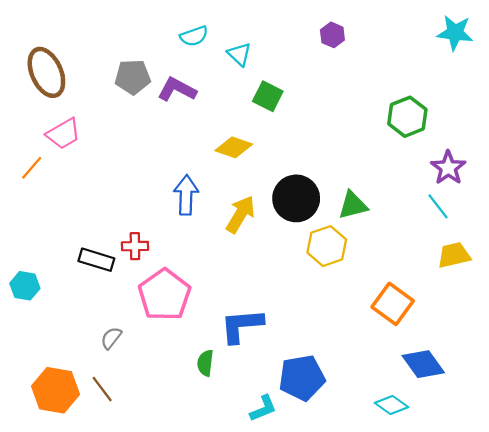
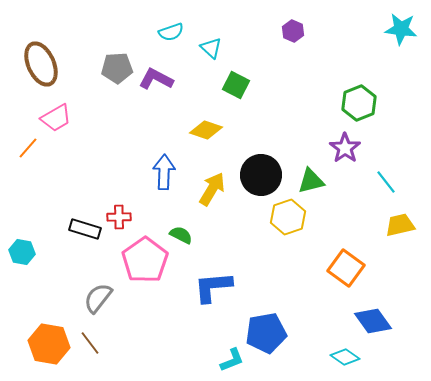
purple star: (448, 168) -> (345, 148), moved
gray semicircle: (111, 338) -> (98, 298), size x1.5
green semicircle: (205, 363) -> (181, 235), moved, turned 110

